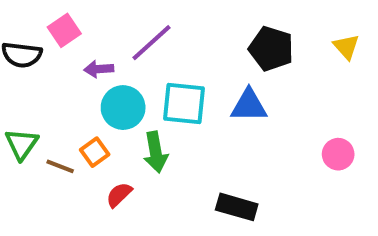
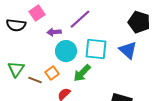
blue triangle: (249, 105) -> (128, 50), turned 42
green arrow: (156, 152) -> (82, 73), turned 54

